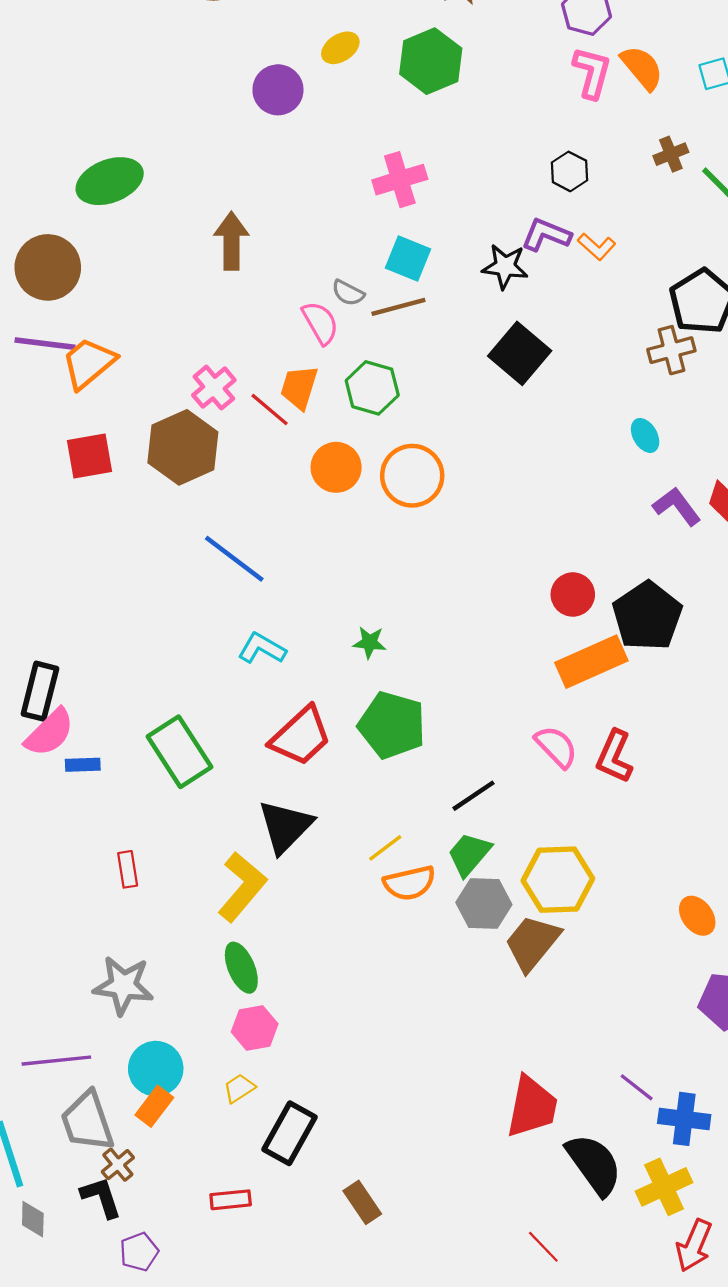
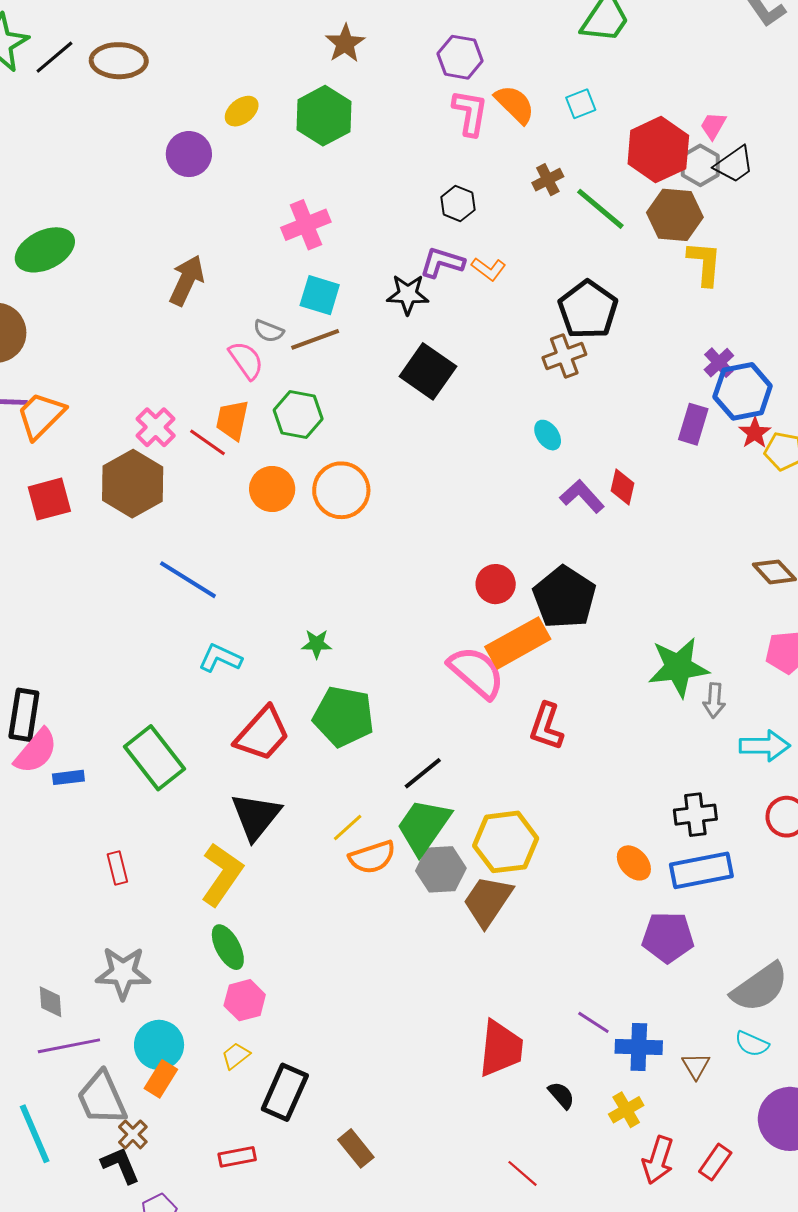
brown arrow: (231, 241) -> (187, 280), moved, turned 30
pink semicircle: (556, 747) -> (476, 672), moved, size x1.4
green trapezoid: (469, 854) -> (424, 826), size x1.4
black semicircle: (594, 1164) -> (561, 1095), size x0.5
yellow cross: (664, 1187) -> (626, 1110), size x0.7
gray diamond: (33, 1219) -> (51, 1002), moved

